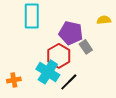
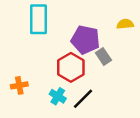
cyan cross: (48, 72) -> (58, 96), moved, size x0.6
orange cross: (14, 80) -> (19, 85), moved

